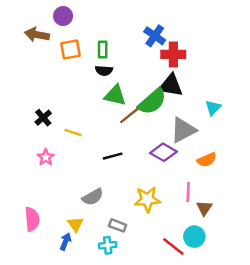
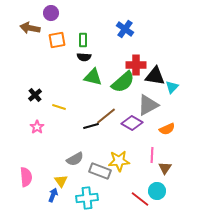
red cross: (173, 54) -> (136, 65), moved
black triangle: (171, 85) -> (155, 76), moved
brown line: (131, 114) -> (106, 116), moved
gray rectangle: (118, 225) -> (100, 171), moved, size x1.5
cyan cross: (108, 245) -> (87, 198), size x1.5

